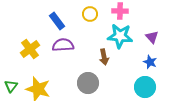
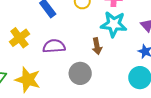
purple semicircle: (63, 45) -> (54, 46), moved

